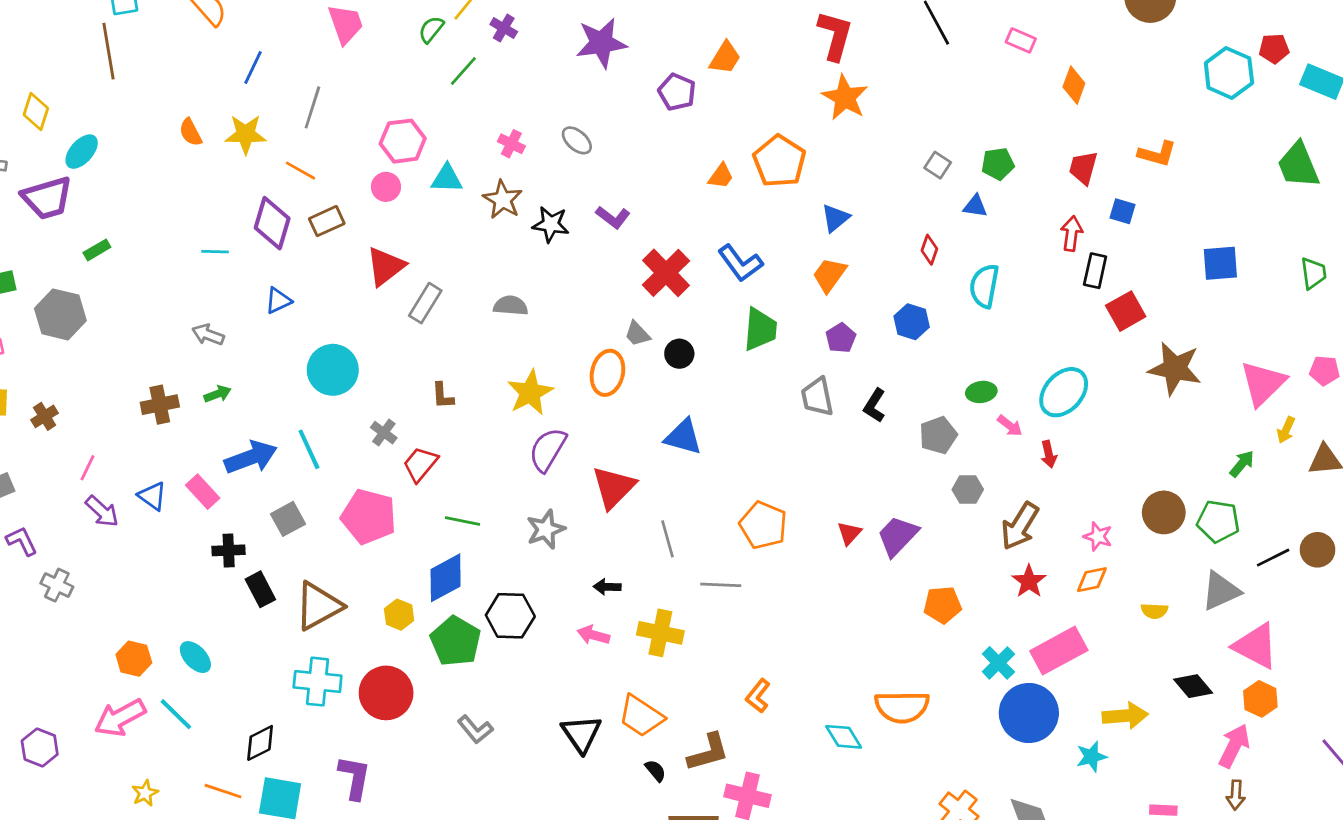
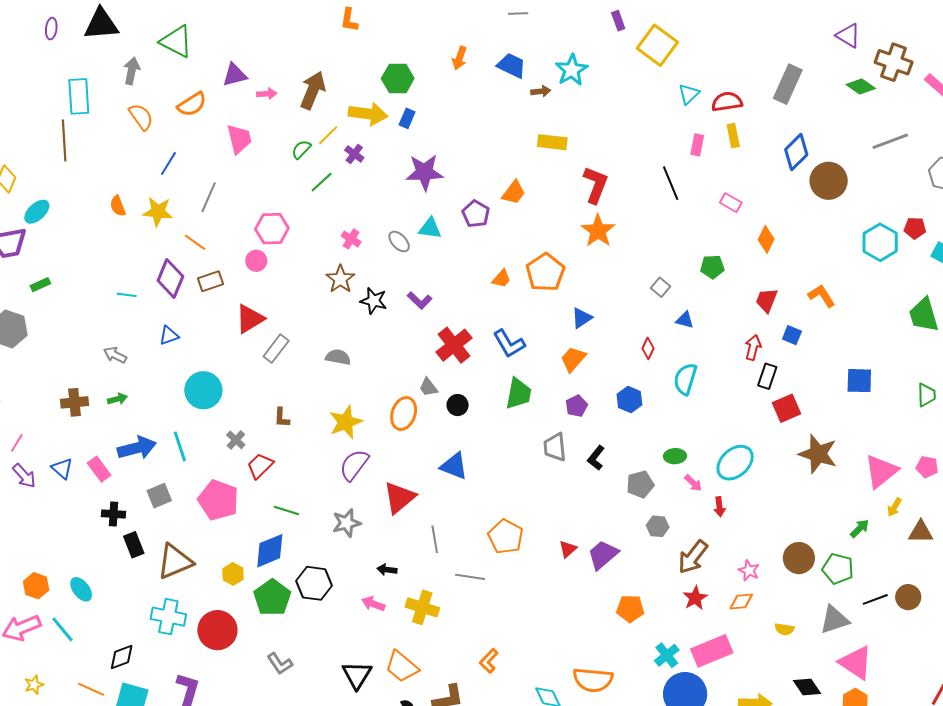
orange L-shape: (1157, 154) -> (822, 296), turned -144
green pentagon: (998, 164) -> (712, 267), moved
cyan triangle: (447, 179) -> (430, 228), moved

